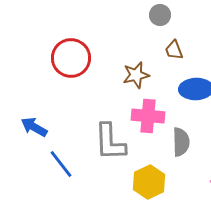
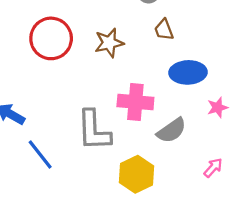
brown star: (136, 75) -> (109, 43), moved
gray semicircle: (181, 142) -> (172, 130), turned 56

